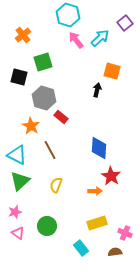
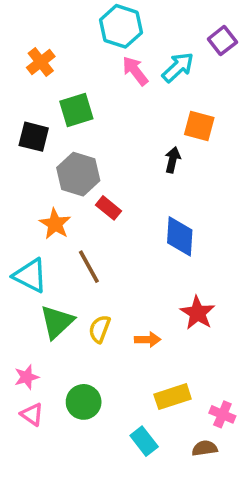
blue diamond: (99, 148) -> (180, 236), moved
green triangle: (20, 181) -> (57, 322), moved
orange arrow: (95, 191) -> (148, 340), moved

